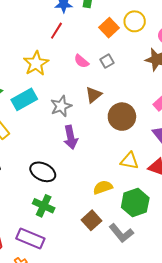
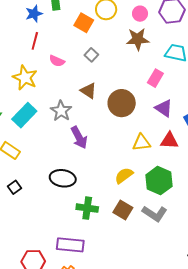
pink semicircle: (81, 61) -> (57, 61), moved
brown triangle: (94, 95) -> (88, 91), turned -30
green cross: (44, 206) -> (87, 208), moved

